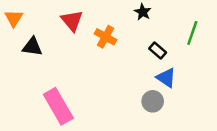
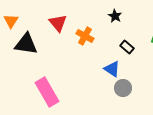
black triangle: (32, 47) -> (26, 44), size x1.4
blue triangle: (166, 78) -> (112, 69), moved

